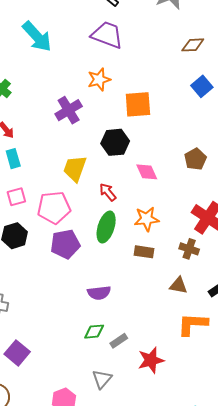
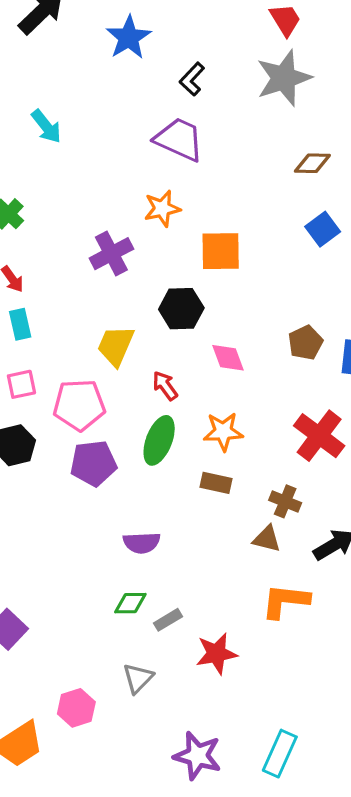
cyan arrow: (37, 37) -> (46, 126), moved, size x0.7
brown cross: (189, 249) -> (285, 501), moved

